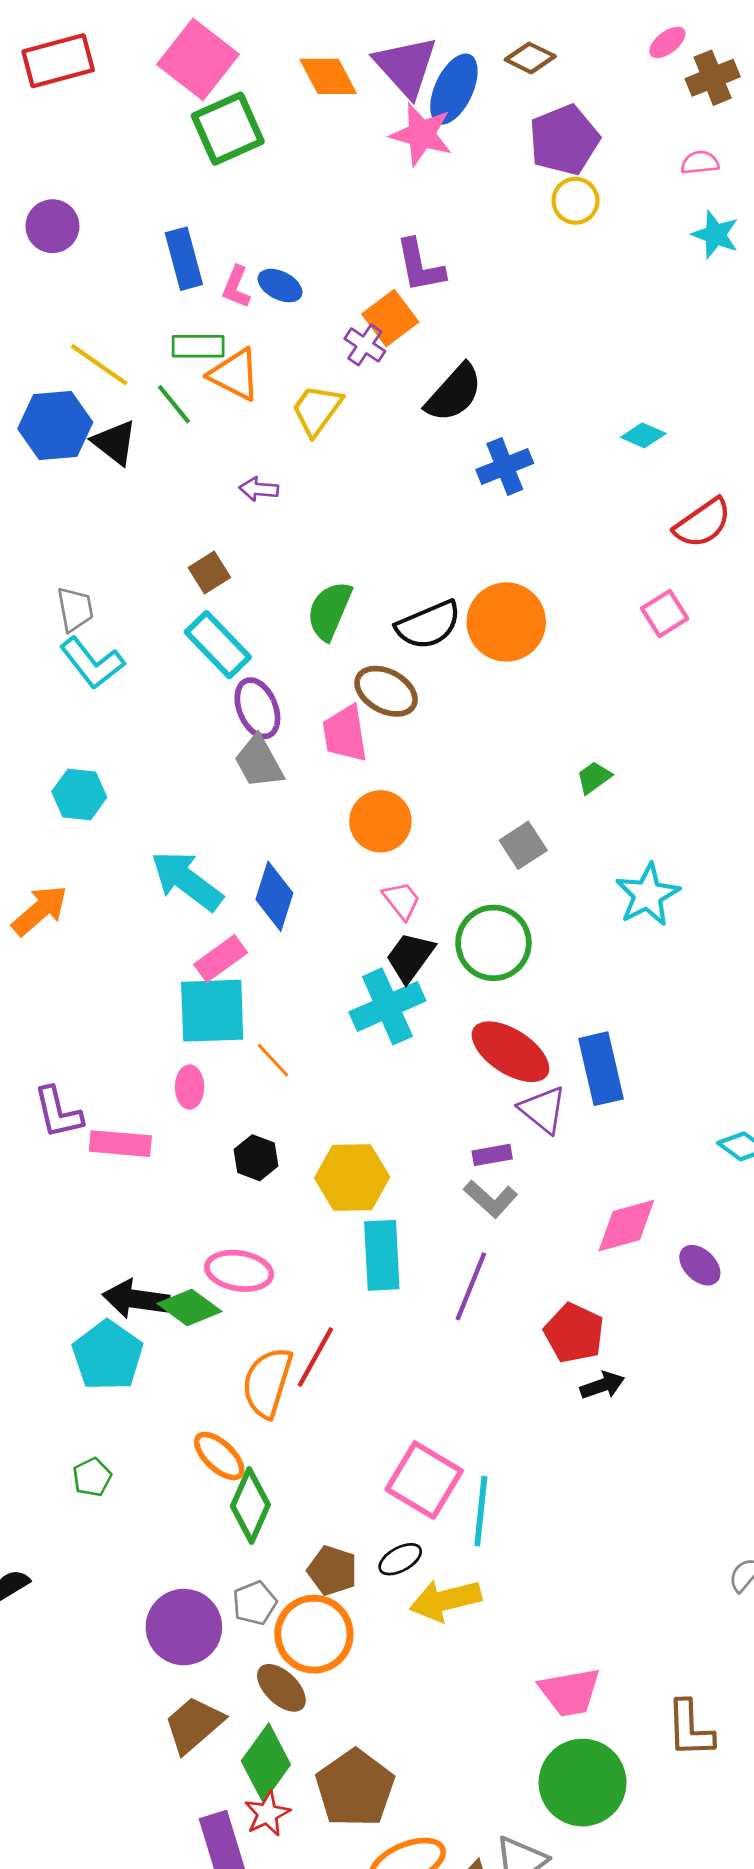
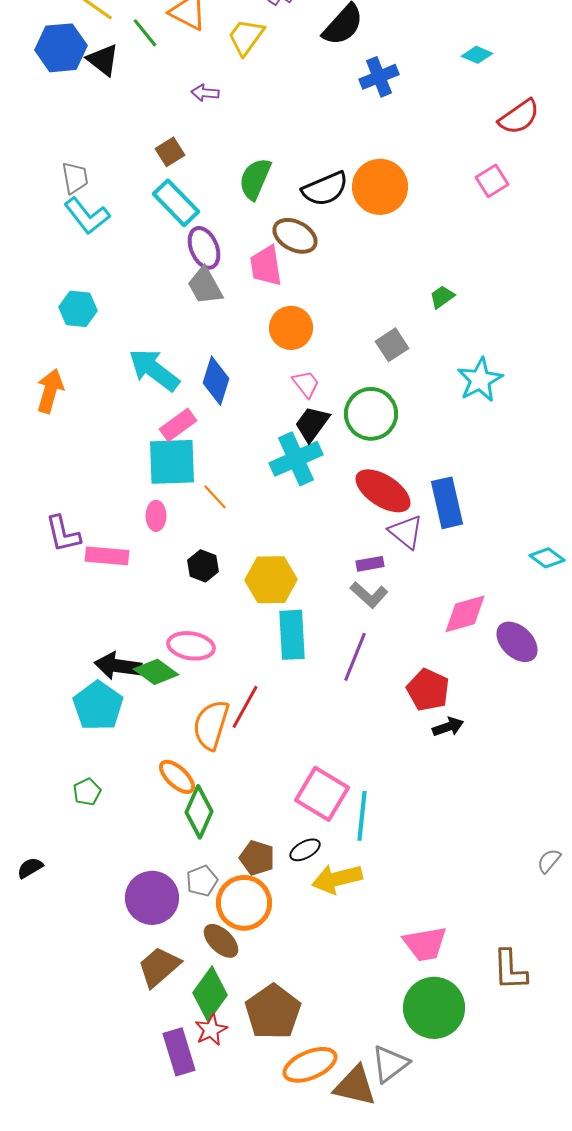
orange arrow: (40, 910) -> (50, 391), turned -33
purple ellipse: (700, 1265) -> (517, 642), size x1.4

